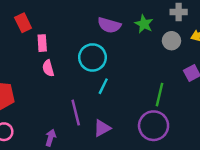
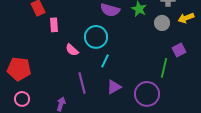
pink semicircle: (48, 68) -> (72, 50), moved, turned -32
green line: (160, 95) -> (164, 68), moved
purple triangle: (102, 128) -> (114, 87), moved

